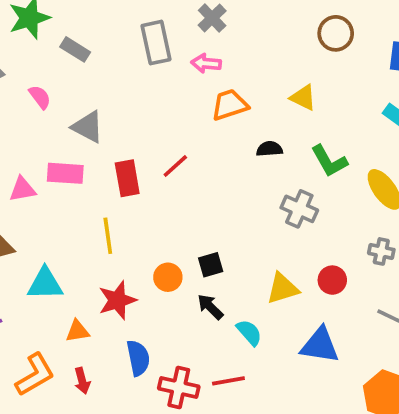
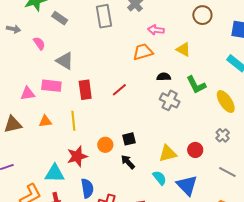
pink arrow: (206, 63) -> (156, 30), moved
red line: (175, 166) -> (119, 90), moved
gray cross: (299, 209) -> (170, 100), moved
gray cross: (381, 251) -> (223, 135), turned 32
cyan triangle: (45, 284) -> (55, 173), moved
orange triangle: (77, 331) -> (45, 121), moved
cyan semicircle: (249, 333) -> (160, 178), moved
blue triangle: (320, 345) -> (187, 185), turned 35

